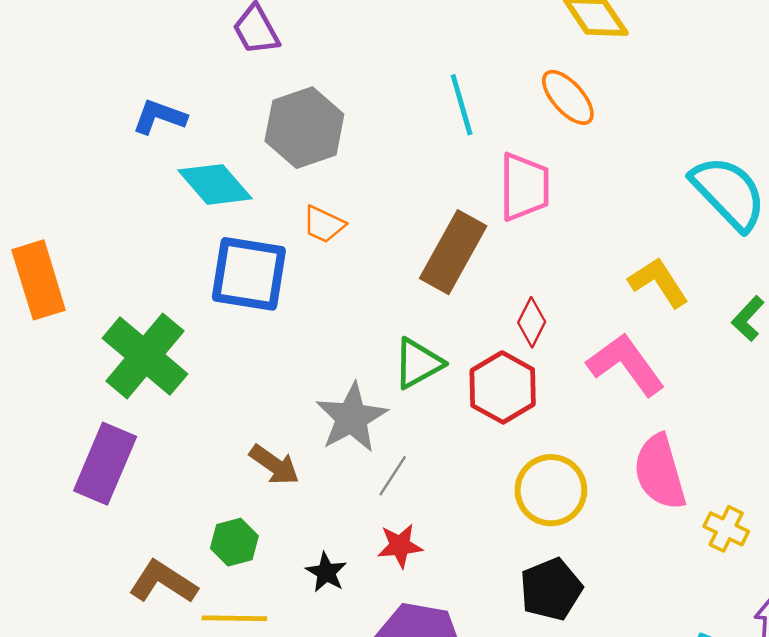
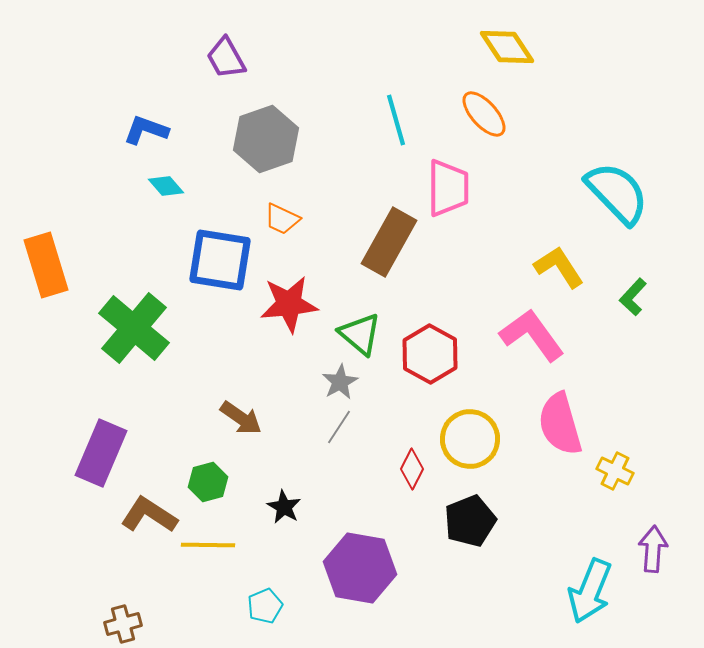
cyan diamond: (215, 184) -> (166, 186), moved, size x0.6
red diamond: (532, 322) -> (412, 469), moved
green triangle: (418, 363) -> (360, 334), turned -51
gray star: (352, 418) -> (340, 382), moved, size x0.6
purple rectangle: (105, 464) -> (101, 453), moved
red star: (400, 546) -> (289, 304), moved, size x1.5

